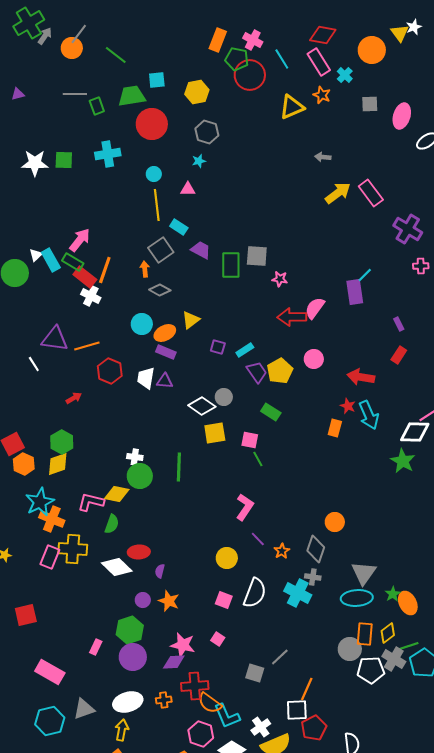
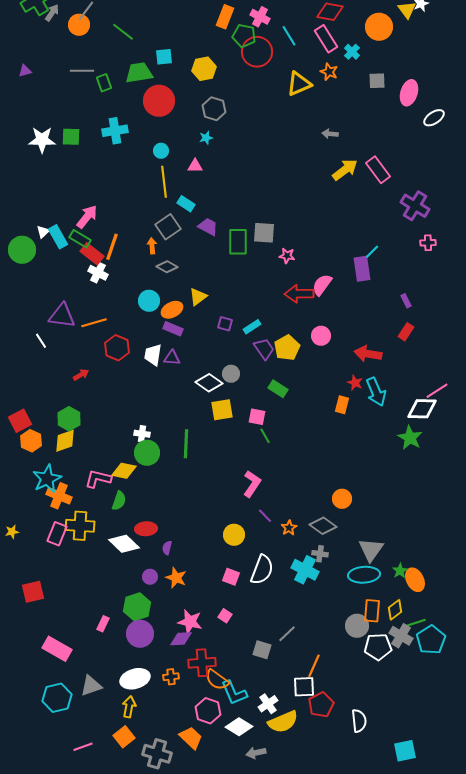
gray diamond: (316, 549) -> (323, 526), turned -72

